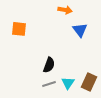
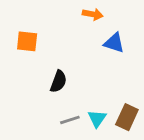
blue triangle: (80, 30) -> (114, 43), turned -35
black semicircle: (49, 65) -> (58, 81), moved

